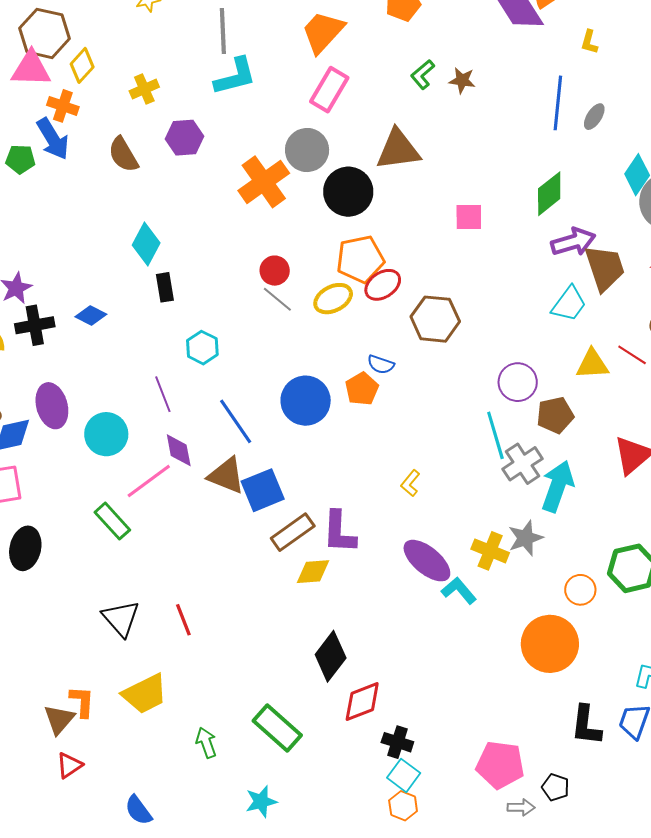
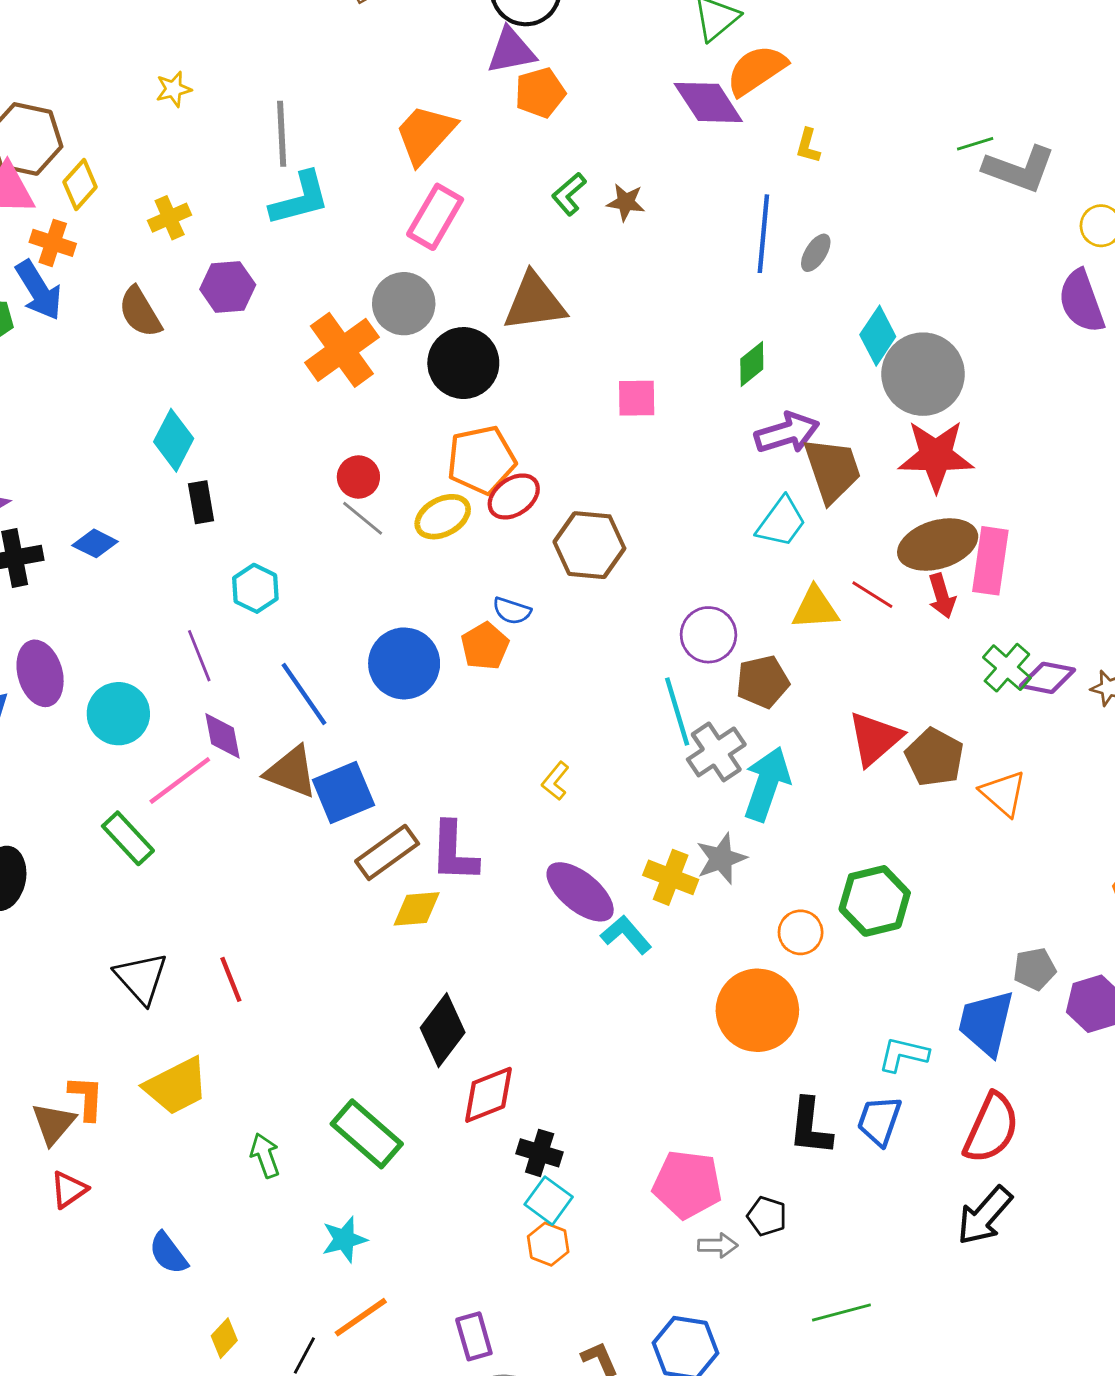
green diamond: (549, 194) -> (752, 364), size x0.7

